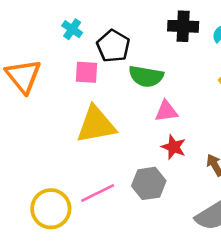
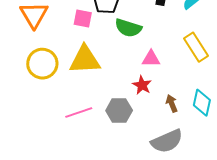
pink triangle: (166, 111) -> (151, 59), moved
yellow circle: (51, 209) -> (42, 64), moved

